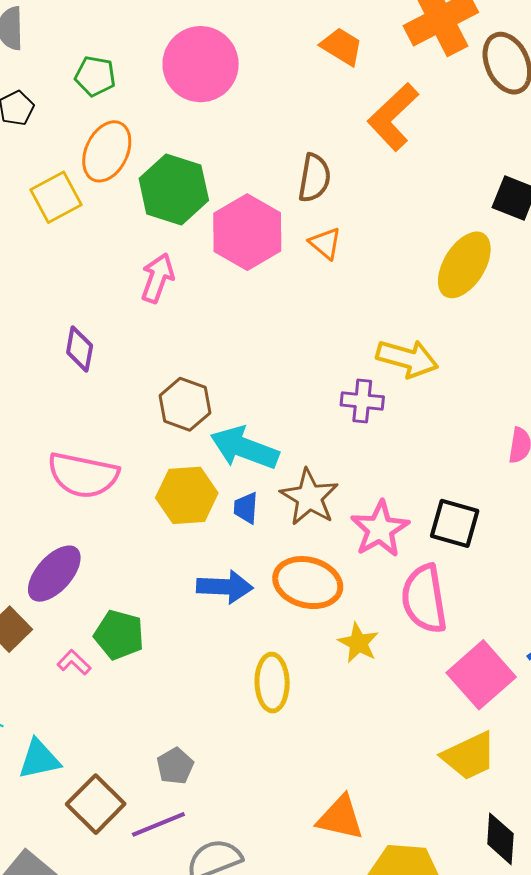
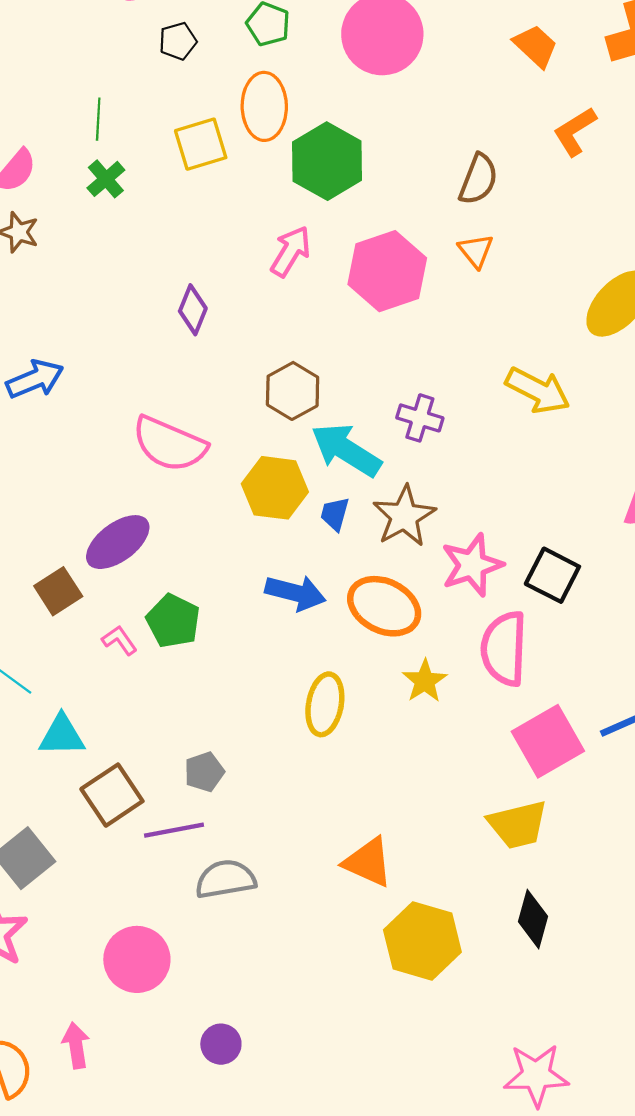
orange L-shape: (393, 117) -> (575, 131), size x0.7
orange ellipse: (107, 151) -> (264, 106), turned -38
pink hexagon: (247, 232) -> (387, 271), moved
purple cross: (362, 401) -> (420, 418), moved

